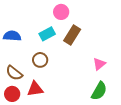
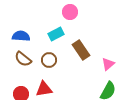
brown rectangle: (72, 35) -> (81, 50), moved, turned -66
brown semicircle: (14, 73) -> (23, 59), moved

